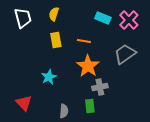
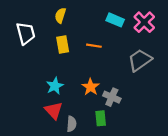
white trapezoid: (23, 18) -> (26, 33), moved
orange star: (88, 66) -> (91, 87), moved, size x0.7
gray cross: (100, 87) -> (112, 97), turned 35
red triangle: (24, 103) -> (54, 110), moved

